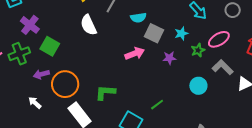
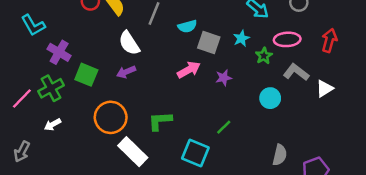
pink ellipse: (219, 39) -> (287, 39), turned 35
purple star: (169, 58) -> (224, 78), moved
purple arrow: (41, 74) -> (126, 72), moved
white arrow: (35, 103) -> (53, 124), moved, turned -64

